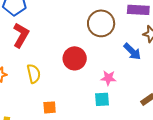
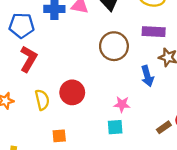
blue arrow: (132, 52) -> (147, 76), turned 30
red circle: (75, 58) -> (72, 92), moved

